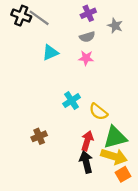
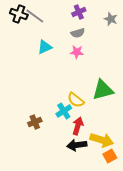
gray star: (115, 26) -> (111, 19), moved
cyan cross: (72, 101) -> (64, 111), moved
yellow semicircle: (98, 112) -> (76, 100), moved
green triangle: (115, 137) -> (103, 90), moved
black arrow: (86, 162) -> (77, 145), turned -84

